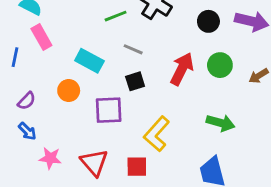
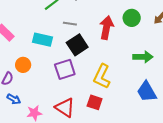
black square: (135, 81) -> (77, 45), size x1.5
orange circle: (69, 91) -> (23, 65), moved
red square: (137, 167) -> (95, 102), turned 35

